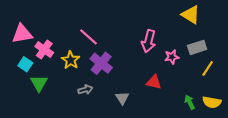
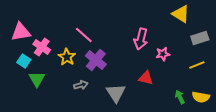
gray rectangle: (197, 47) -> (200, 38), moved
yellow line: (208, 68) -> (197, 65), turned 35
gray triangle: (122, 98) -> (116, 93), size x1.5

